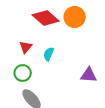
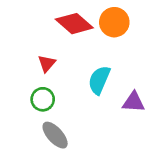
cyan semicircle: (49, 54) -> (99, 80), moved, size x1.5

